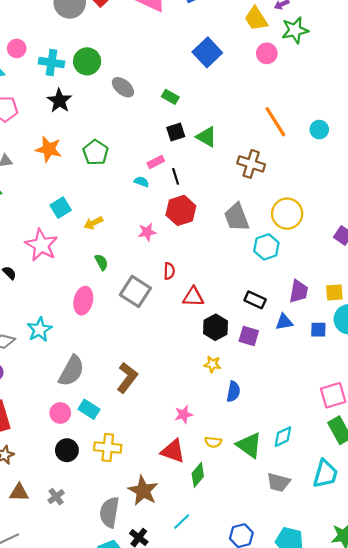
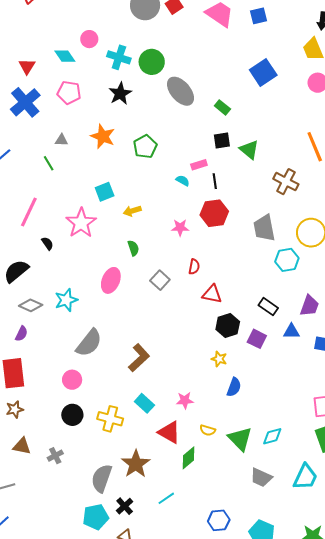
gray ellipse: (123, 87) -> (181, 91), size x1.4
gray square: (135, 291) -> (160, 280), size x0.7
cyan rectangle: (89, 409) -> (144, 403), moved

